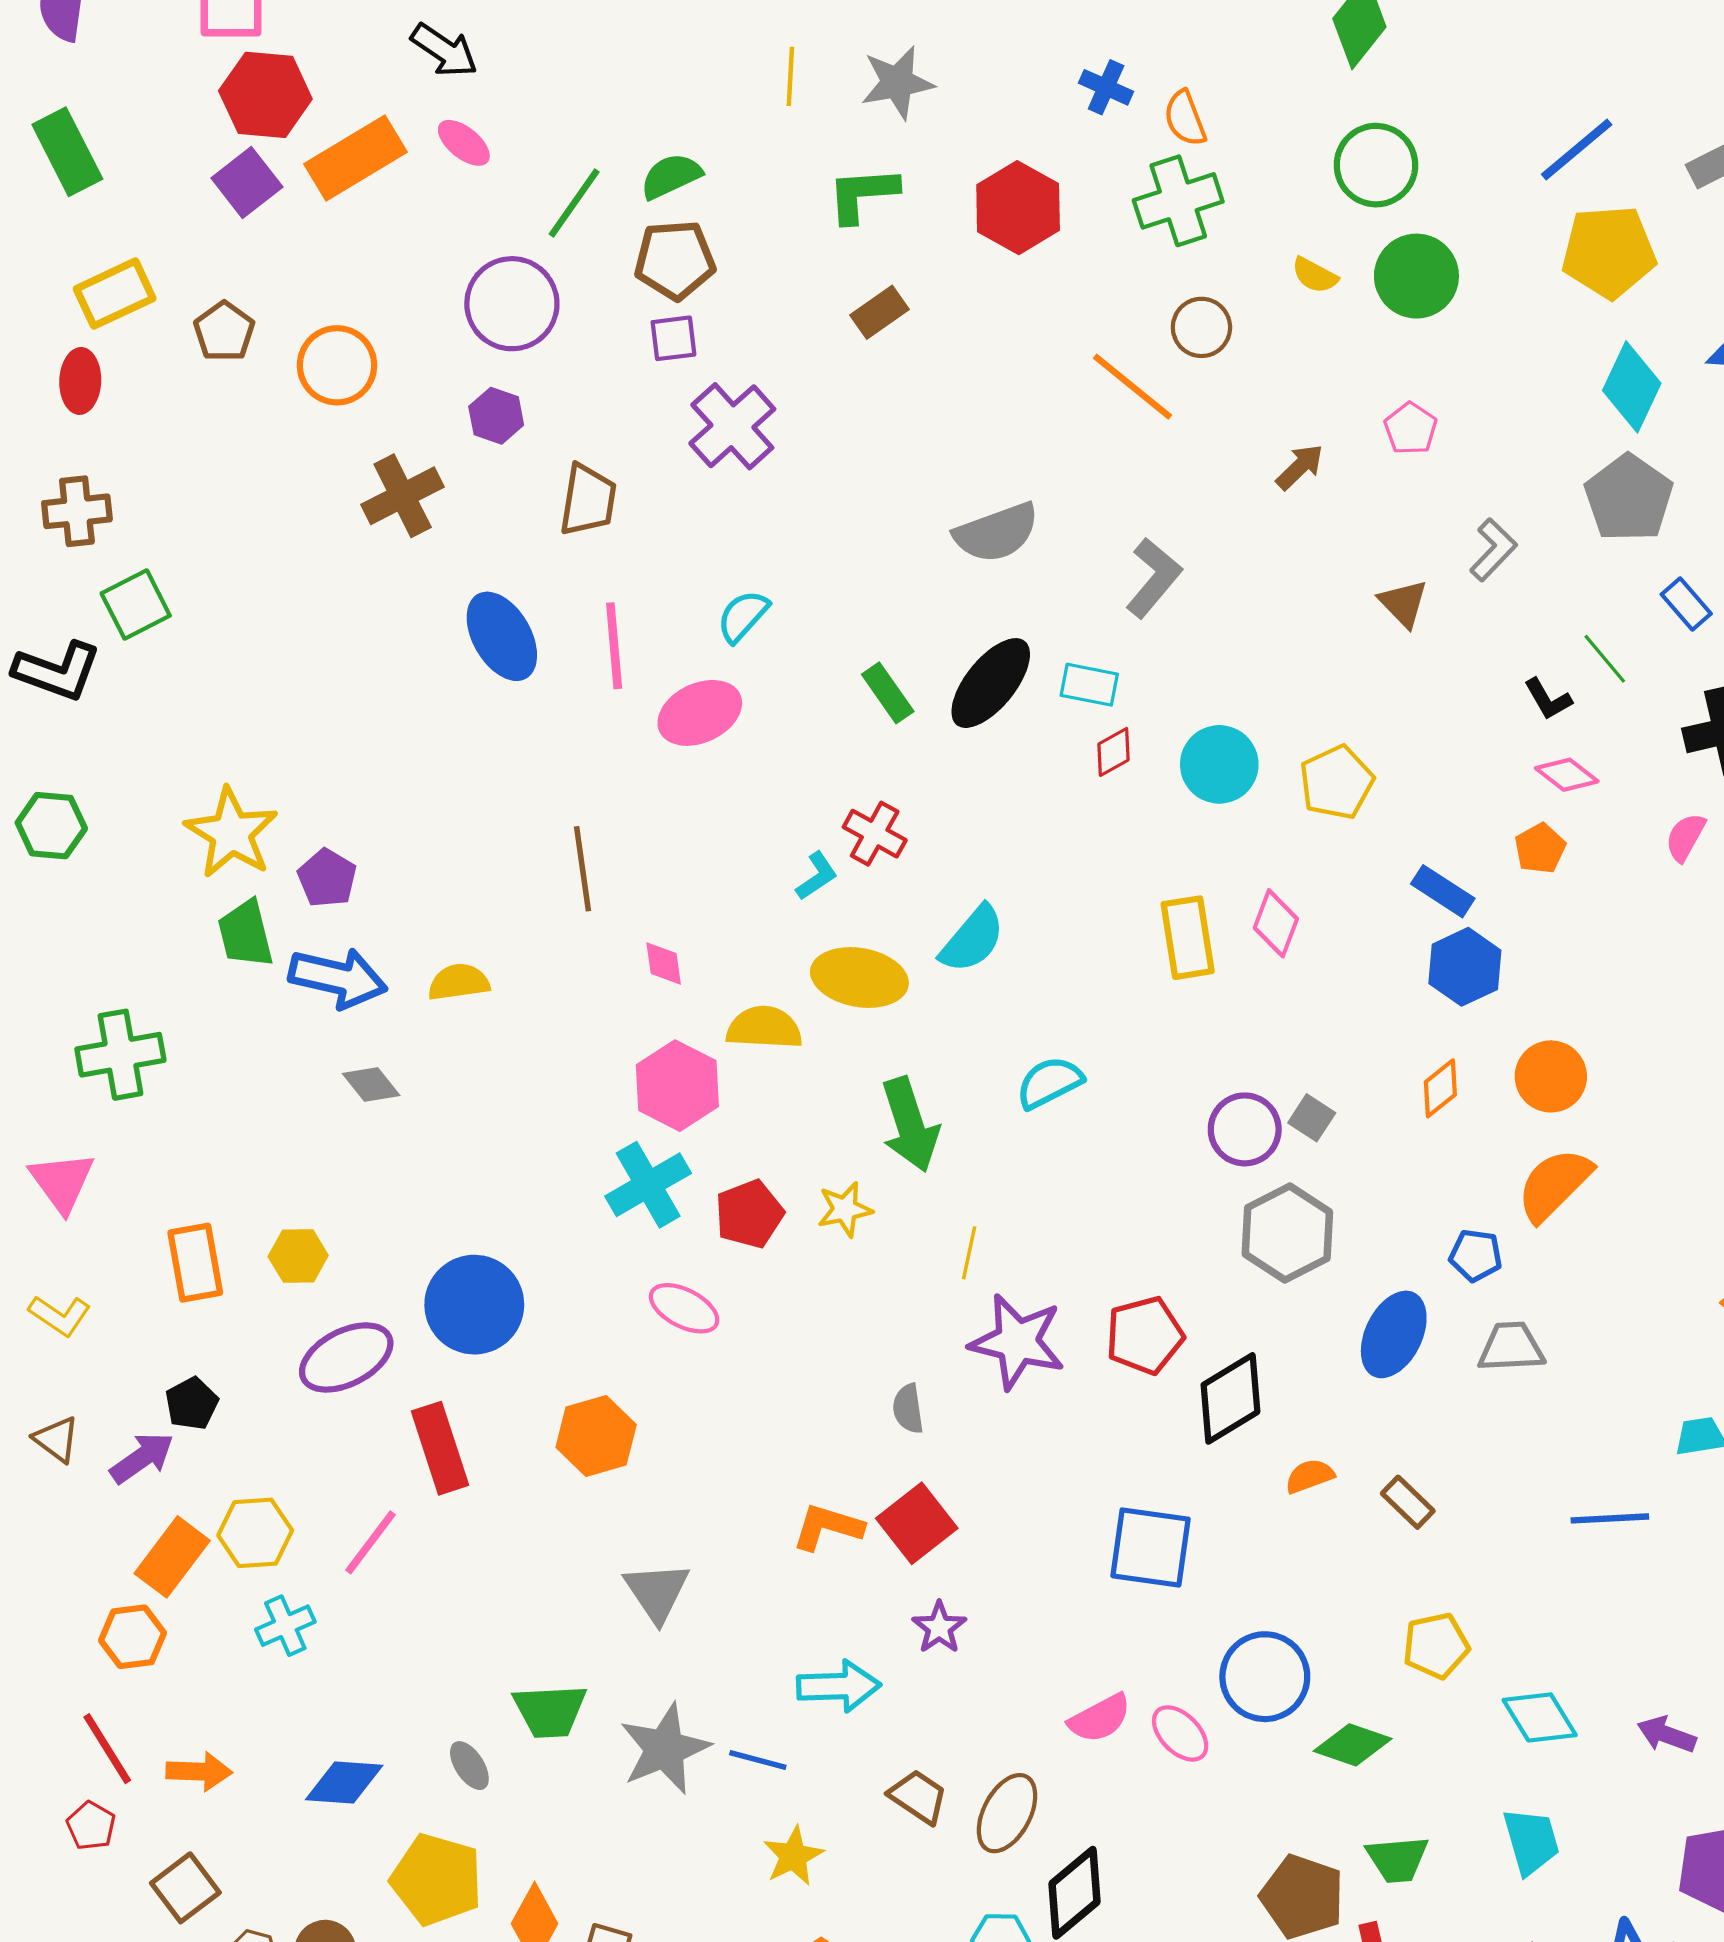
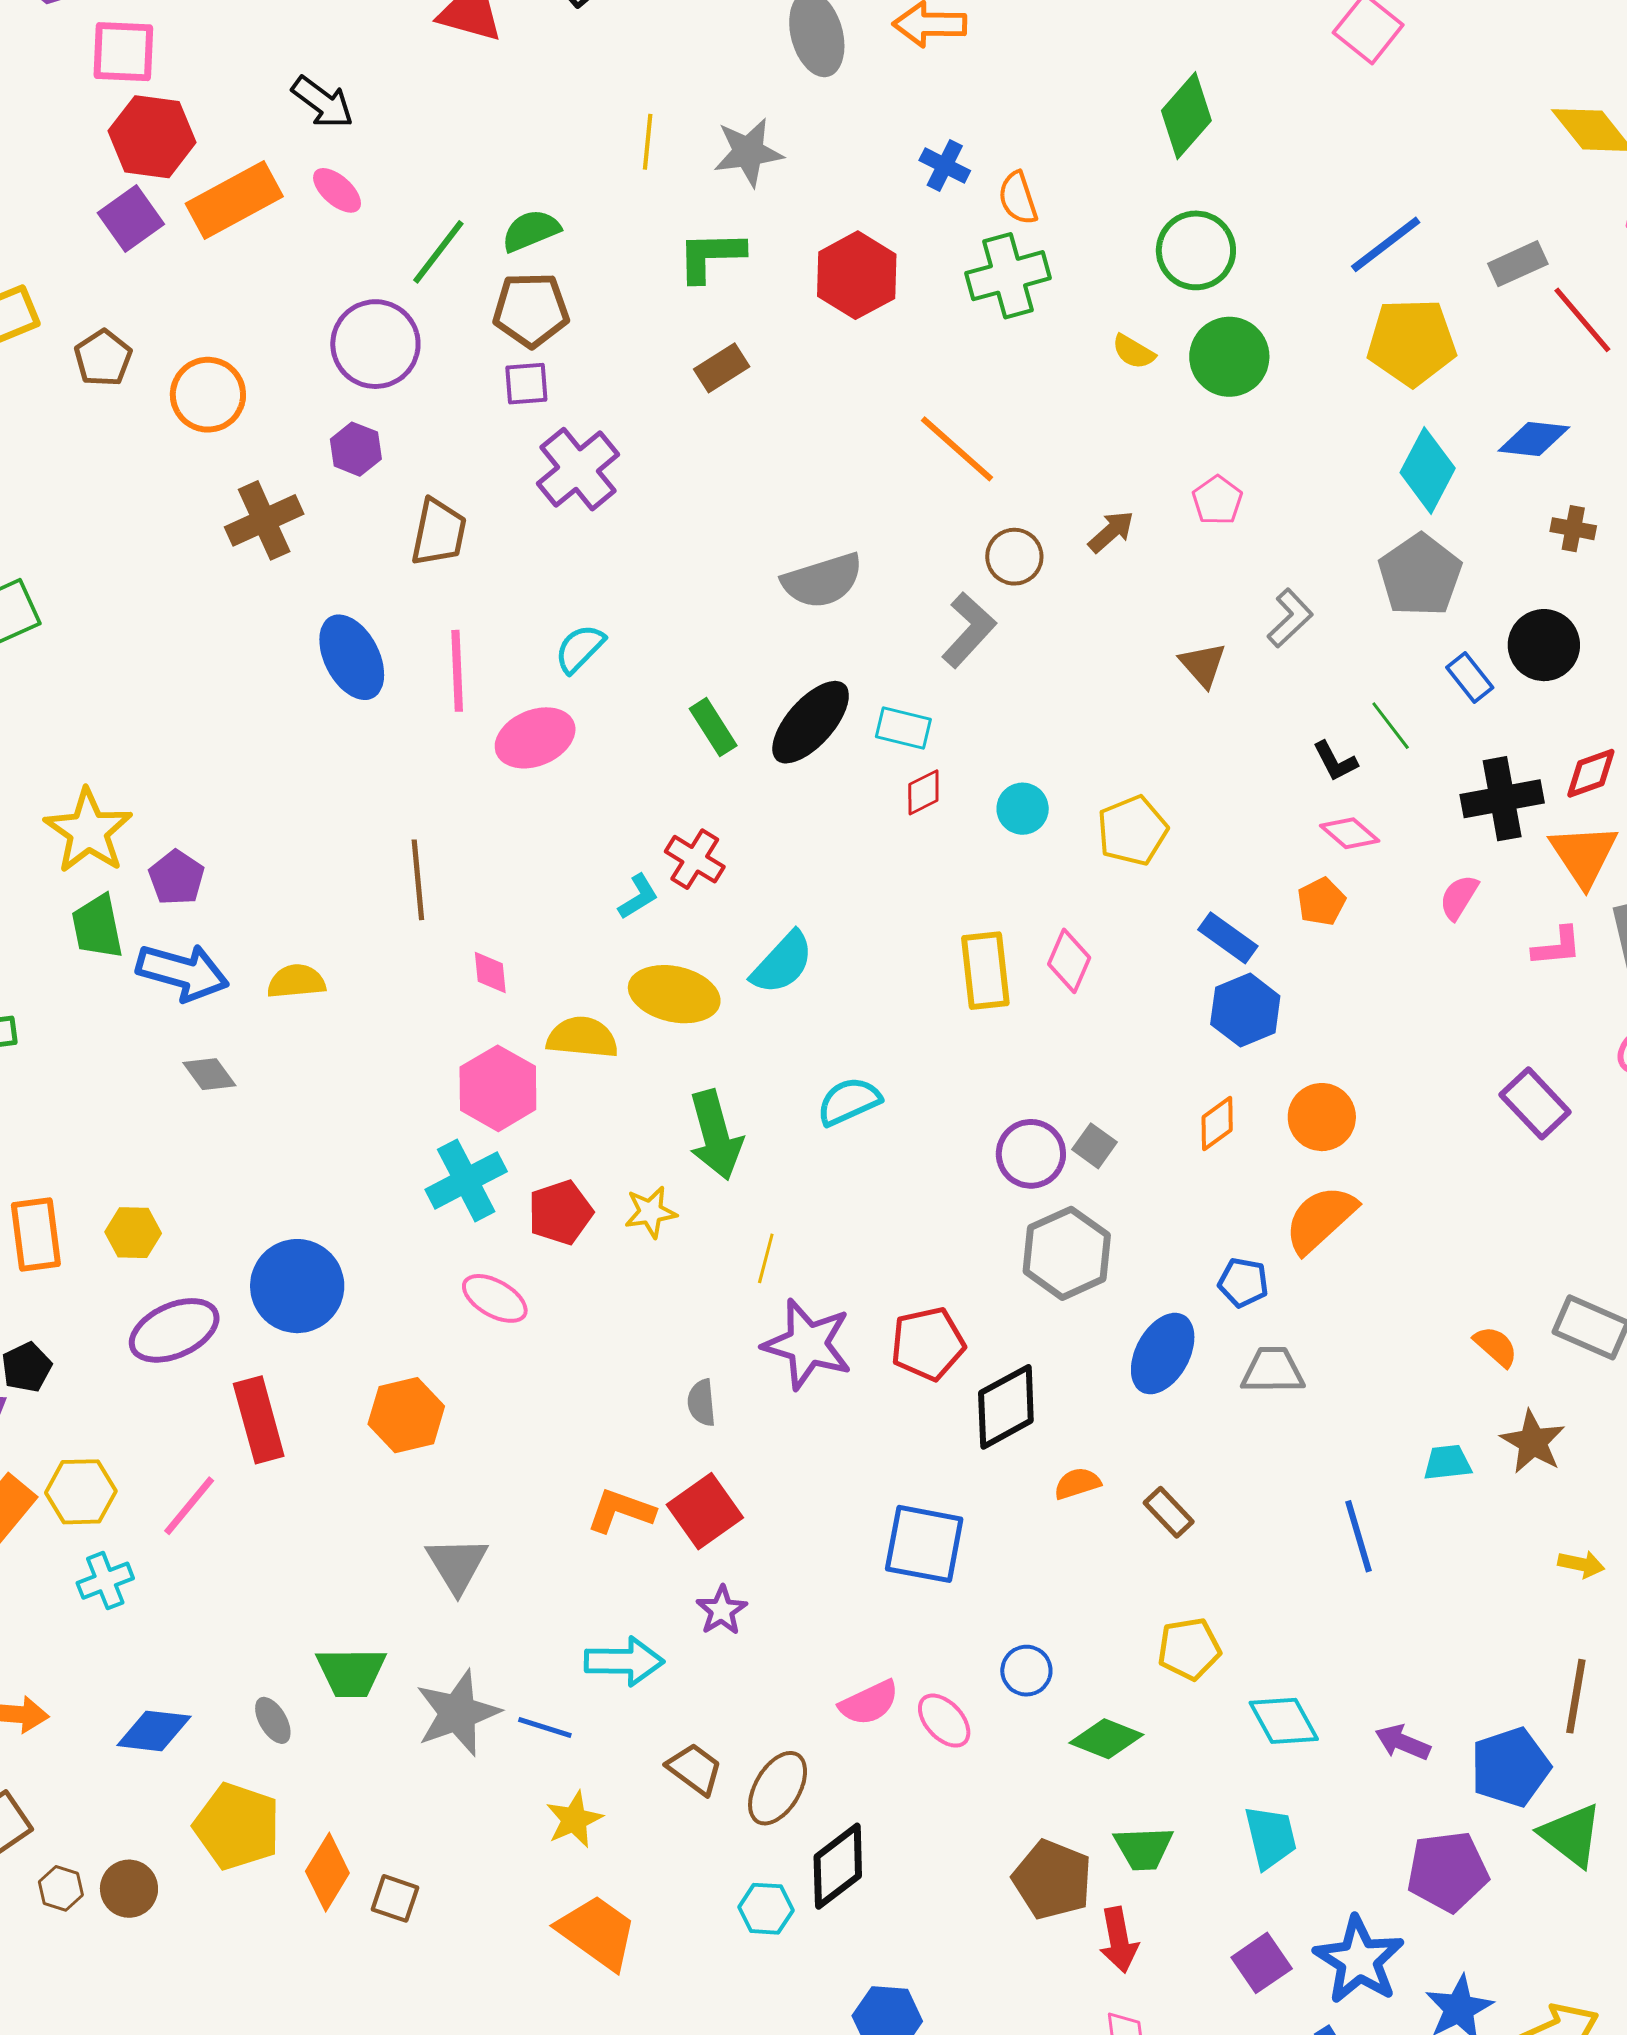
brown circle: (1201, 327) -> (1014, 557), moved
cyan circle: (1219, 764) -> (1023, 809), size x0.7
blue line: (1610, 1518) -> (1359, 1536), turned 74
blue circle: (1265, 1677) -> (1026, 1671), size x0.6

